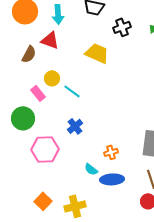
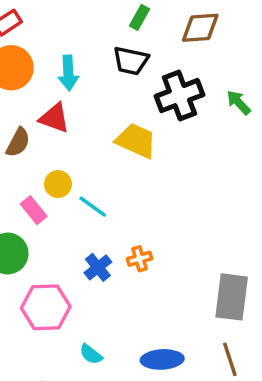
black cross: (122, 27) -> (179, 96), size x1.5
orange cross: (111, 152) -> (140, 259), moved
cyan semicircle: (91, 169) -> (91, 354), moved

